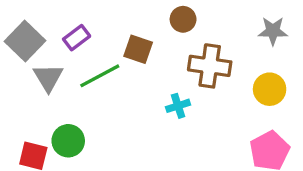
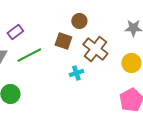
brown square: (138, 49) -> (63, 41), moved
brown cross: (210, 66) -> (95, 49), turned 30

